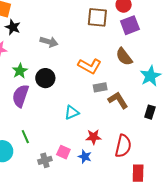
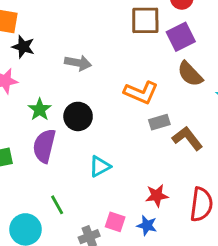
purple square: (130, 25) -> (181, 37), moved
cyan triangle: (72, 112) -> (100, 166), moved

